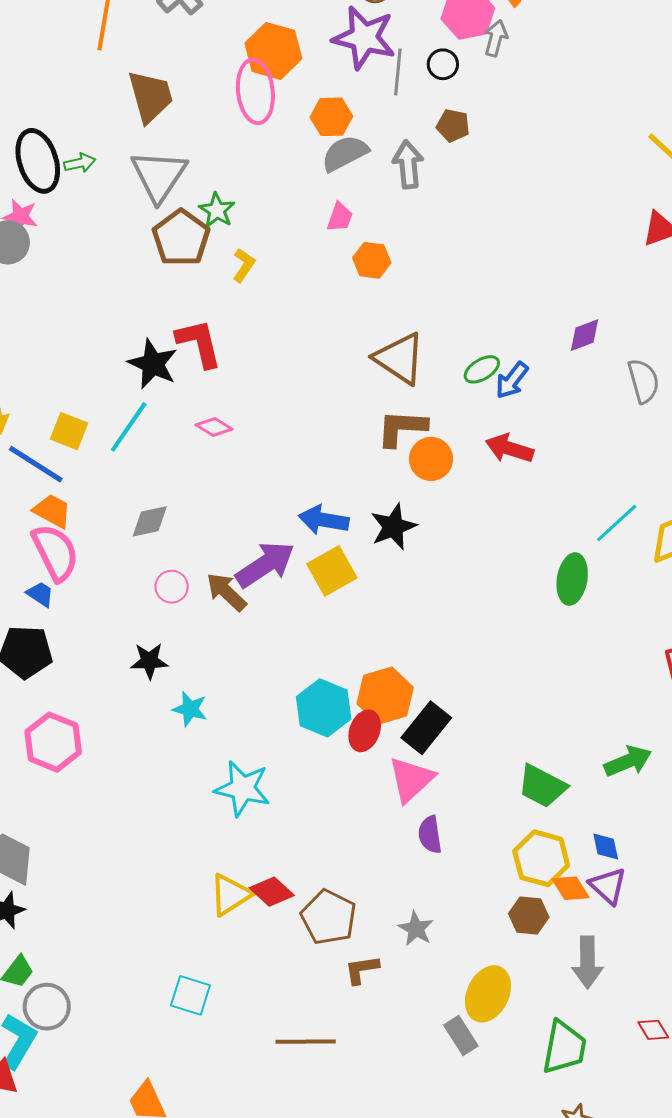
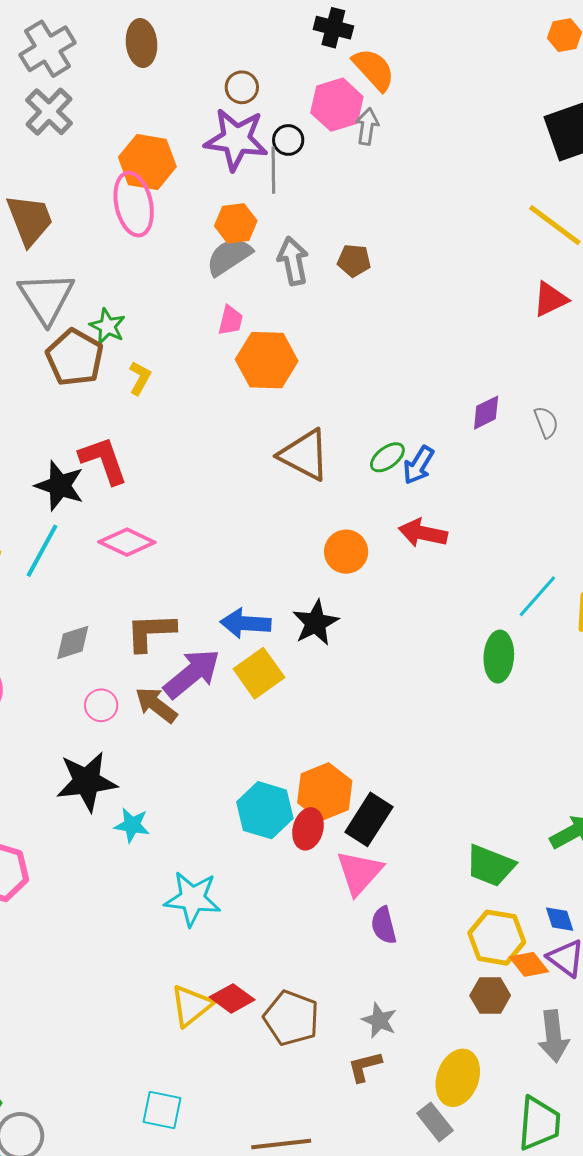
black circle: (443, 64) -> (288, 140), moved
orange hexagon: (331, 117) -> (236, 223), moved
brown pentagon: (453, 126) -> (354, 261), moved
orange hexagon: (372, 260) -> (267, 360), size x1.6
gray semicircle: (643, 381) -> (546, 422), moved, size x0.7
pink diamond: (214, 427) -> (127, 542), size x1.5
brown L-shape: (402, 428) -> (151, 632), moved
black star: (149, 661) -> (87, 781), size x1.6
brown L-shape: (362, 970) -> (365, 1066), moved

